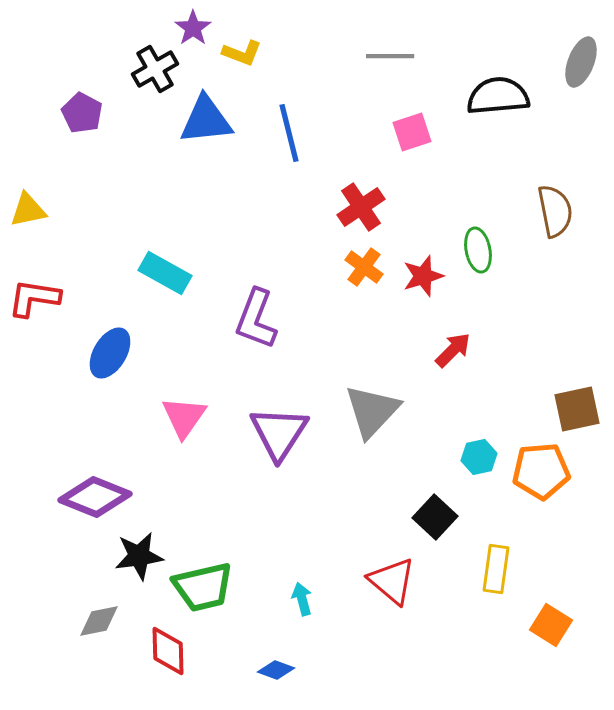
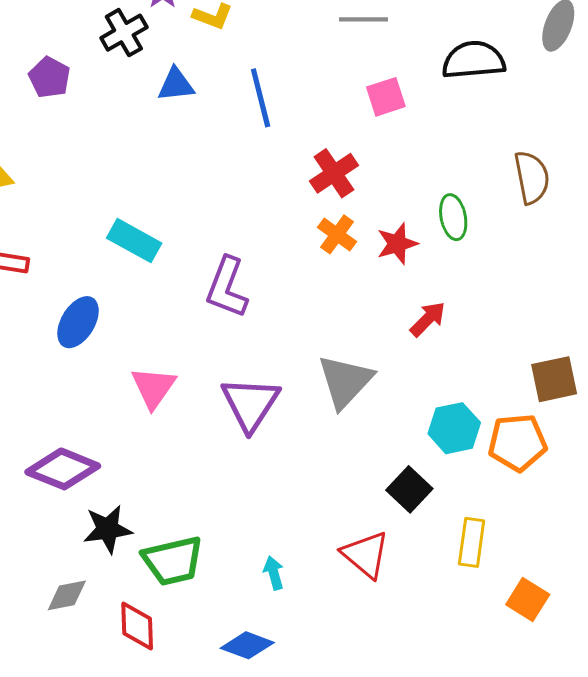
blue triangle: (206, 120) -> (176, 85), size x0.7
cyan hexagon: (479, 457) -> (454, 428), size x1.4
blue diamond: (276, 670) -> (247, 645), size x1.4

